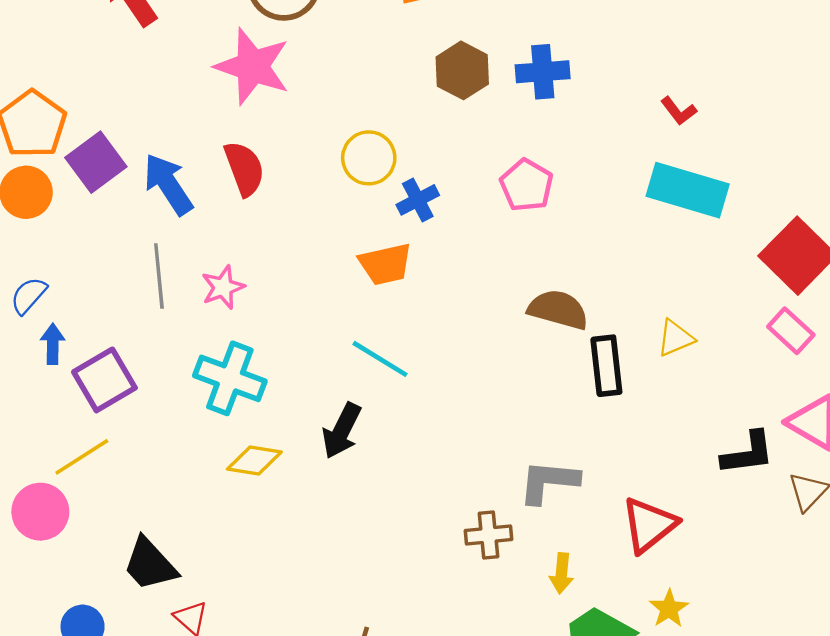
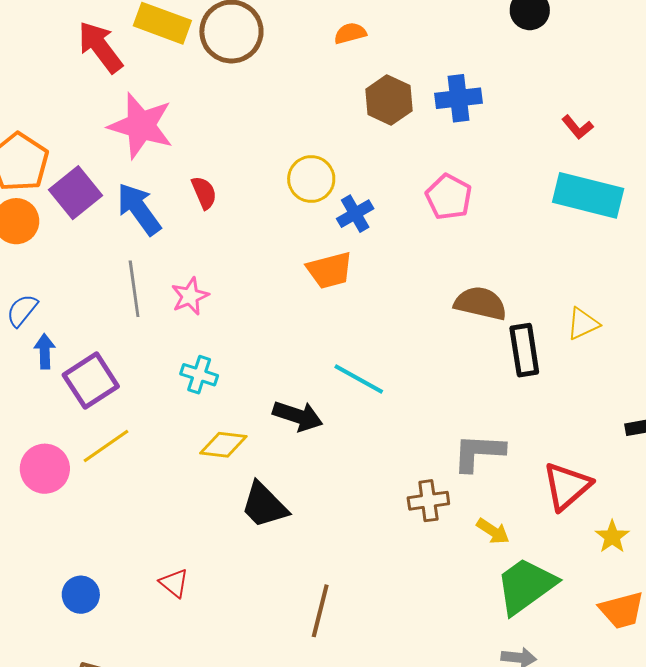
pink star: (252, 66) -> (141, 126), moved
red semicircle: (244, 169) -> (204, 193), size x0.7
cyan line: (380, 359) -> (359, 379), moved
cyan cross: (230, 378) -> (199, 375), size x0.6
black arrow: (342, 431) -> (298, 416), turned -96
yellow line: (82, 457) -> (106, 446), moved
pink circle: (40, 512) -> (45, 469), moved
black trapezoid: (150, 564) -> (264, 505), moved
yellow arrow: (561, 573) -> (493, 531), turned -60
yellow star: (669, 609) -> (612, 537), moved

